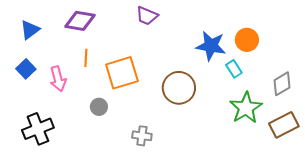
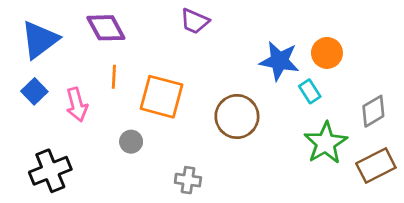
purple diamond: (80, 21) -> (106, 28), turned 52
blue triangle: (30, 30) -> (40, 40), size x1.5
orange square: (122, 73) -> (162, 97), turned 32

